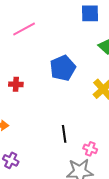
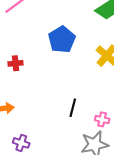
black line: (64, 134) -> (73, 108), turned 30

